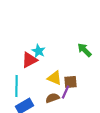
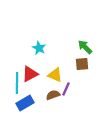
red triangle: (30, 60) -> (30, 74), moved
brown square: (70, 82) -> (82, 64), moved

